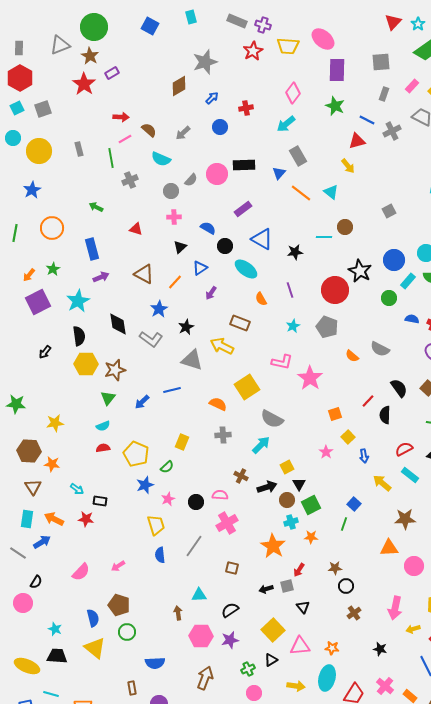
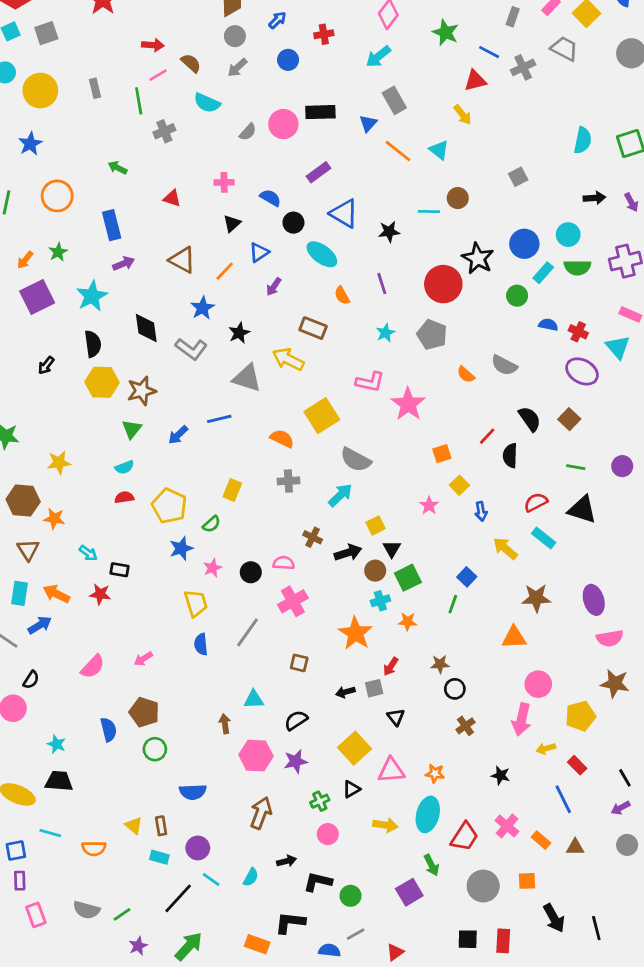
gray circle: (171, 191) -> (235, 36), moved
pink circle: (414, 566) -> (538, 684), moved
yellow triangle: (95, 648) -> (134, 826), moved, size x0.6

